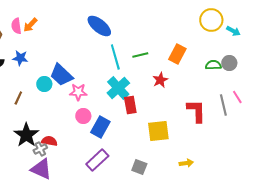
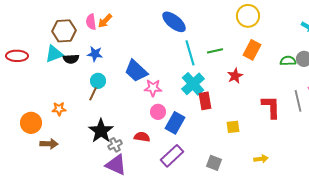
yellow circle: (211, 20) -> (248, 16), moved
cyan circle: (44, 84) -> (98, 81), moved
yellow square: (158, 131) -> (233, 127), size x0.6
red semicircle: (49, 141) -> (142, 137), moved

